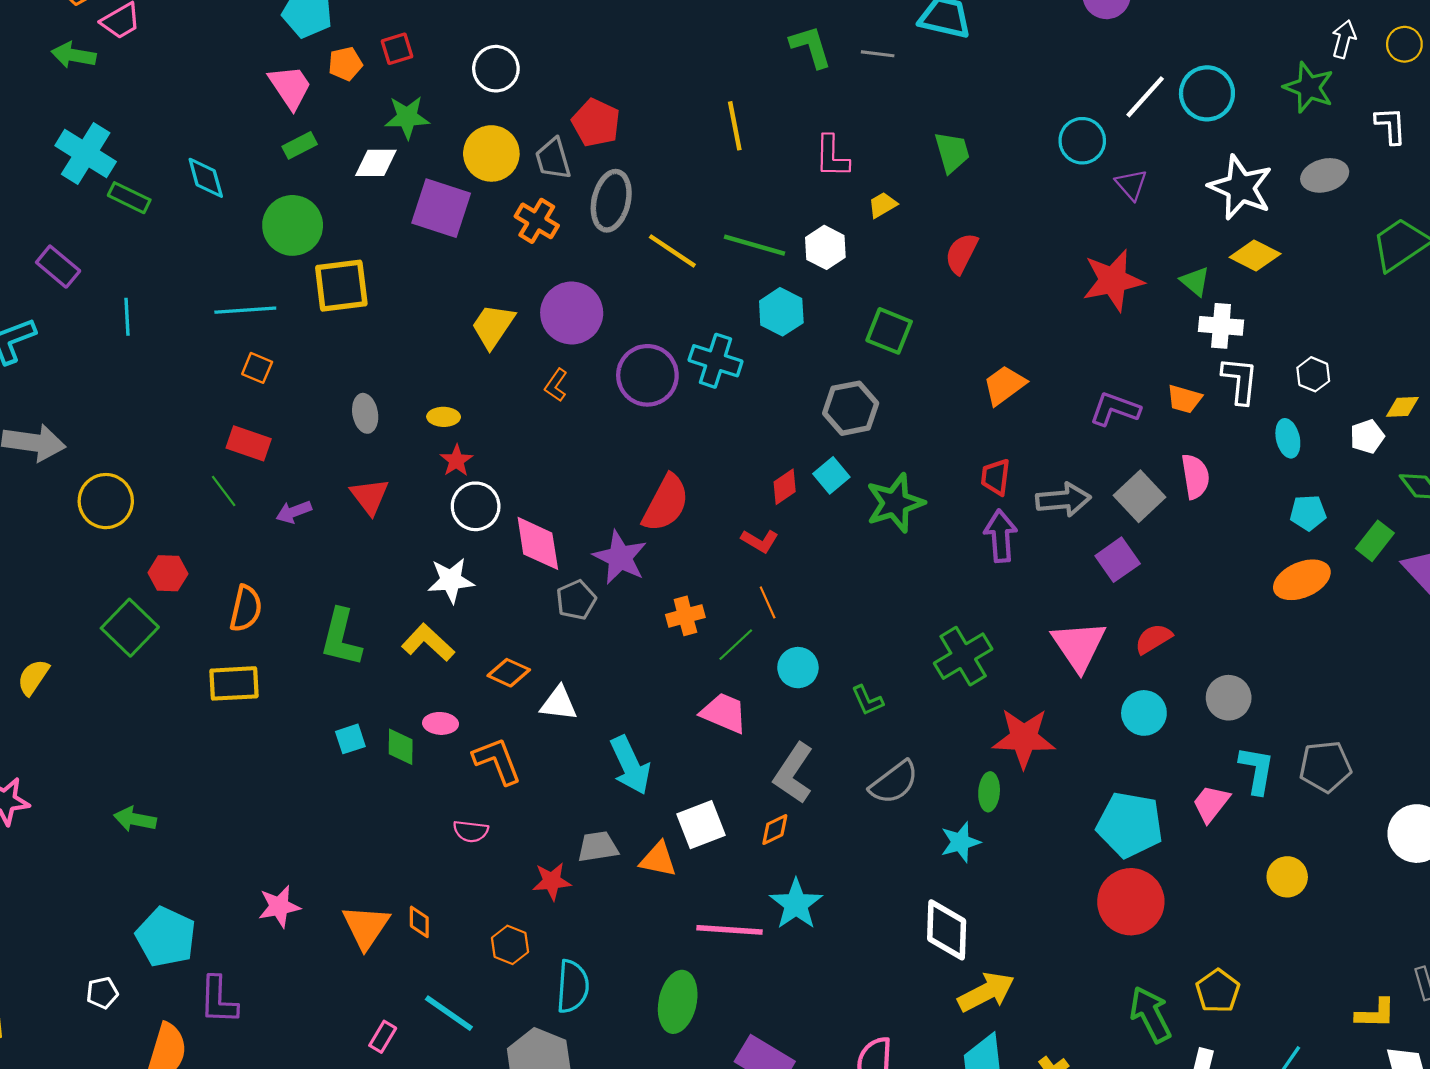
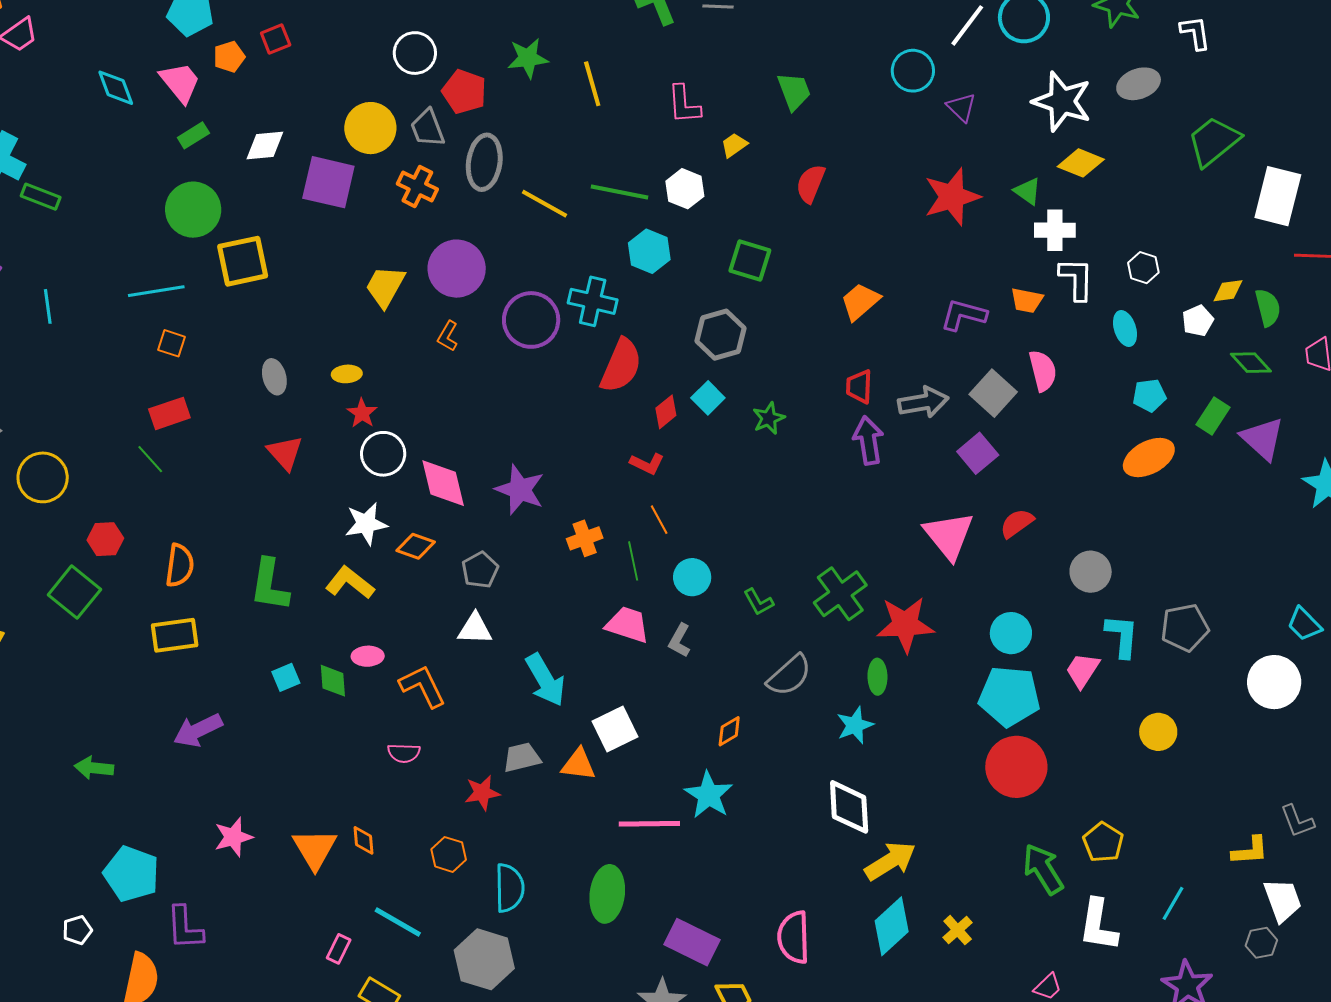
white circle: (496, 69) -> (415, 53), moved
green star: (407, 117) -> (528, 58), moved
cyan diamond: (206, 178) -> (116, 88), moved
red rectangle: (249, 443) -> (169, 413), turned -33
red semicircle: (666, 503) -> (621, 366), moved
green star: (895, 503) -> (769, 418), size x0.6
purple arrow: (294, 512) -> (198, 730), moved, size x1.5
gray pentagon: (576, 600) -> (480, 570), moved
green line: (736, 645) -> (633, 561), turned -54
green cross: (963, 656) -> (840, 594), moved
orange diamond: (509, 673) -> (416, 546), moved
cyan circle: (1144, 713) -> (1011, 633), moved
gray L-shape: (793, 773) -> (680, 640), moved, size x0.6
orange diamond: (775, 830) -> (729, 731), moved

